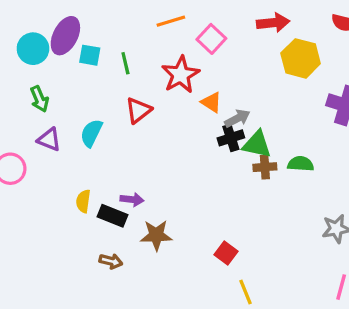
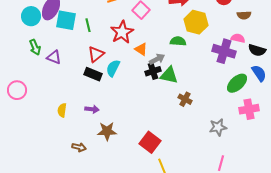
cyan square: (90, 55) -> (66, 20), size x1.5
cyan semicircle: (91, 133) -> (113, 68), moved
purple triangle: (49, 139) -> (54, 57), moved
green semicircle: (301, 164) -> (178, 41), moved
brown cross: (265, 167) -> (185, 99), moved, turned 32
black rectangle: (112, 216) -> (93, 74), moved
red square: (226, 253) -> (150, 142), size x1.5

